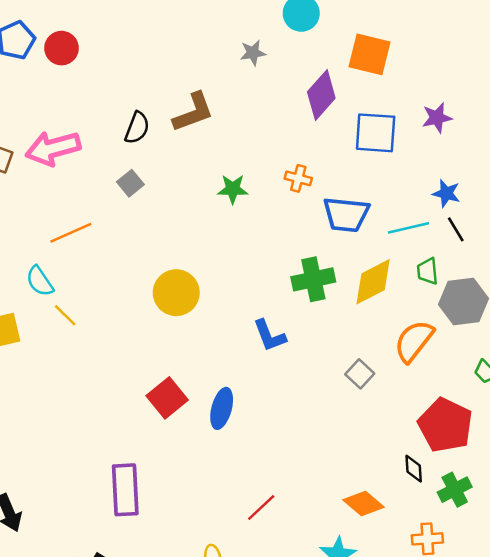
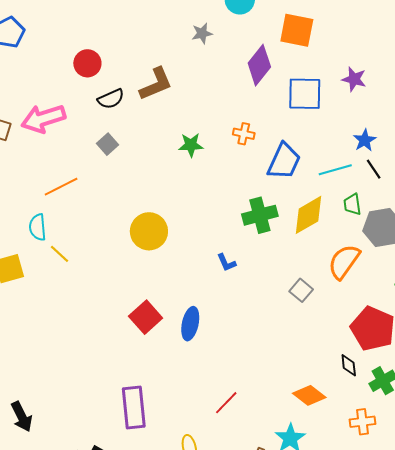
red circle: (62, 48) -> (87, 63), moved
purple star: (437, 118) -> (354, 79), turned 30
black semicircle: (137, 128) -> (111, 99), turned 48
blue star: (446, 193) -> (365, 140), turned 30
blue trapezoid: (346, 215) -> (284, 161), turned -69
cyan semicircle: (40, 281) -> (38, 227), turned 32
blue L-shape: (270, 336) -> (226, 263), size x0.7
purple rectangle: (125, 490) -> (134, 407), moved

